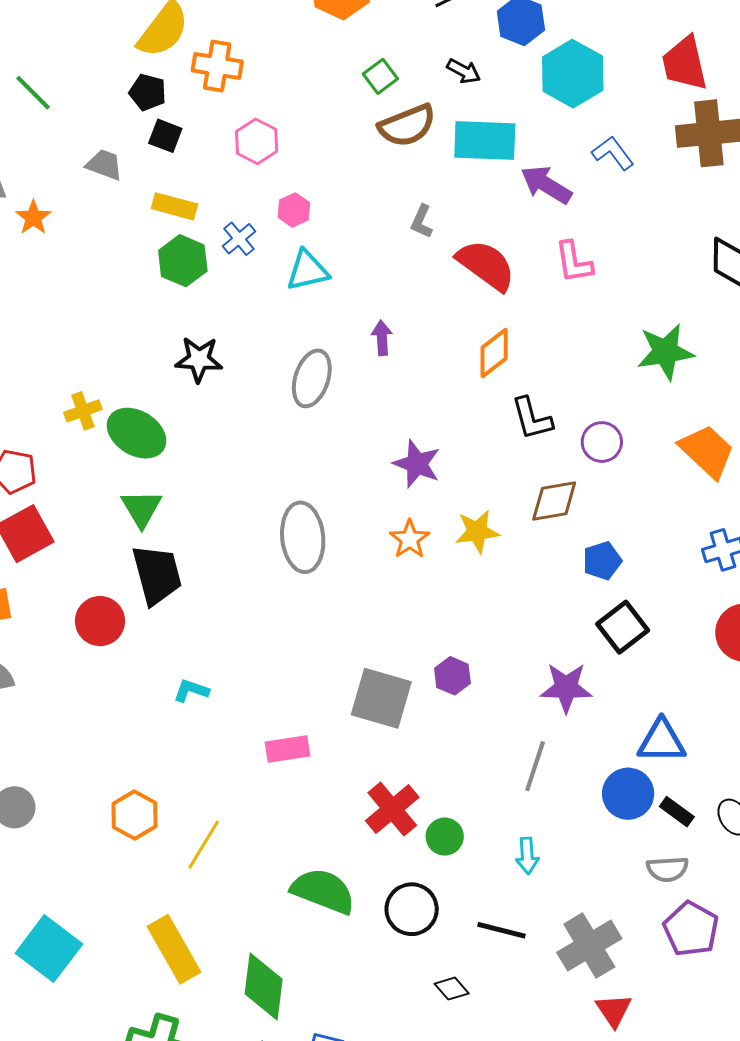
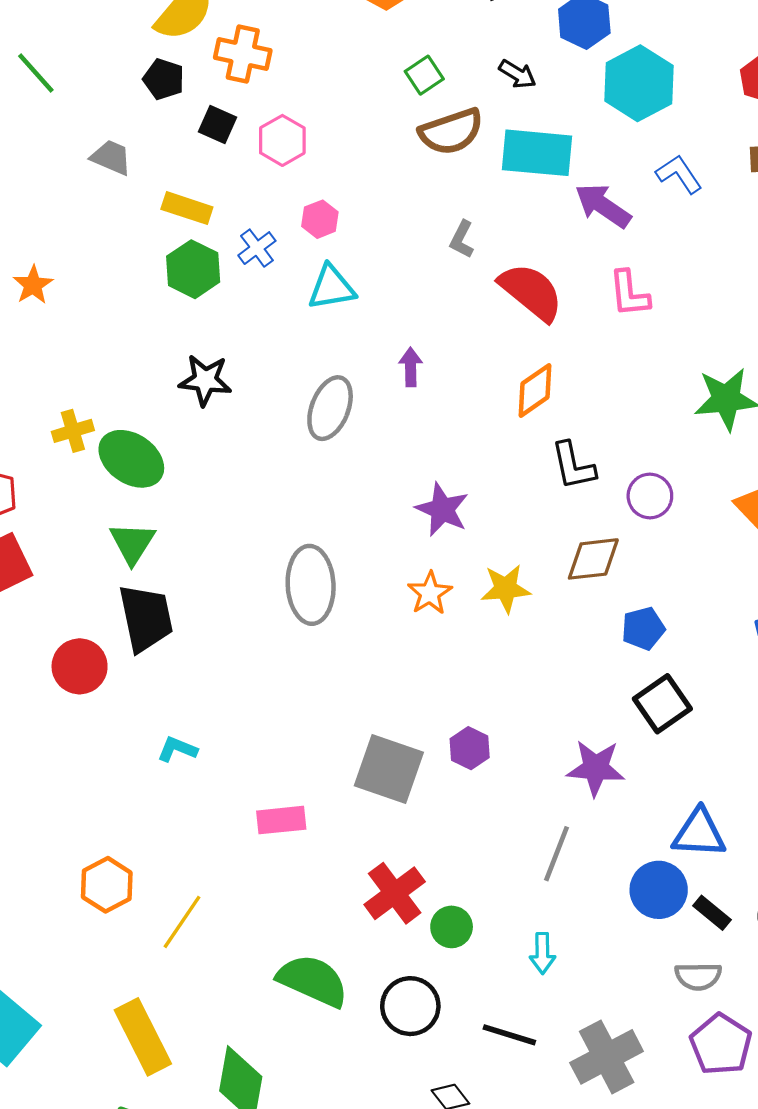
black square: (165, 136) -> (217, 125), moved
orange star: (33, 218) -> (33, 285), moved

